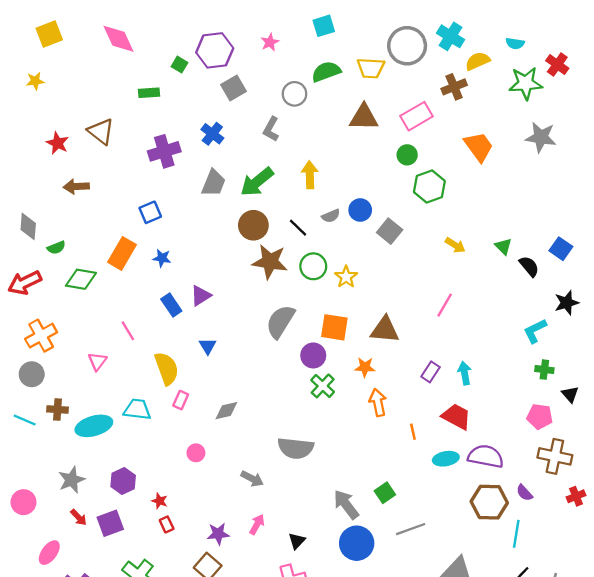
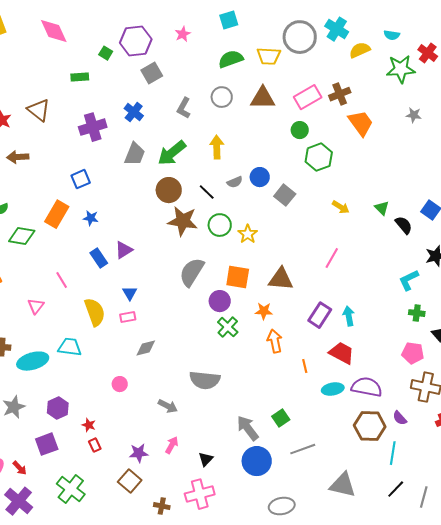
brown cross: (454, 87) -> (340, 94), moved
gray circle: (294, 94) -> (222, 97), moved
gray star: (541, 137) -> (414, 115), size x0.6
purple rectangle: (431, 372) -> (320, 315), size x1.4
pink rectangle: (181, 400) -> (128, 317), moved, turned 56
red arrow: (79, 517) -> (20, 468), moved

